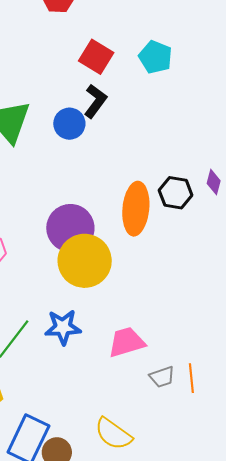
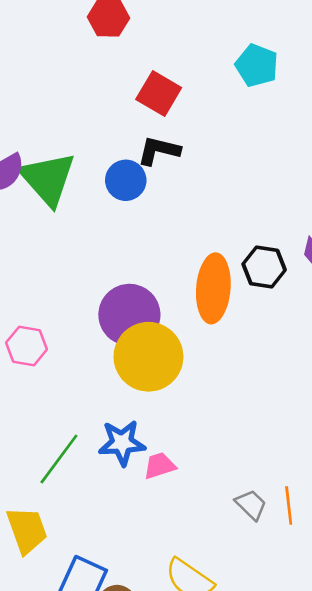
cyan pentagon: (155, 57) -> (257, 65), moved
black L-shape: (95, 101) -> (159, 151), turned -112
pink trapezoid: (127, 342) -> (160, 466), moved, size x0.7
gray trapezoid: (162, 377) -> (251, 505), turned -116

